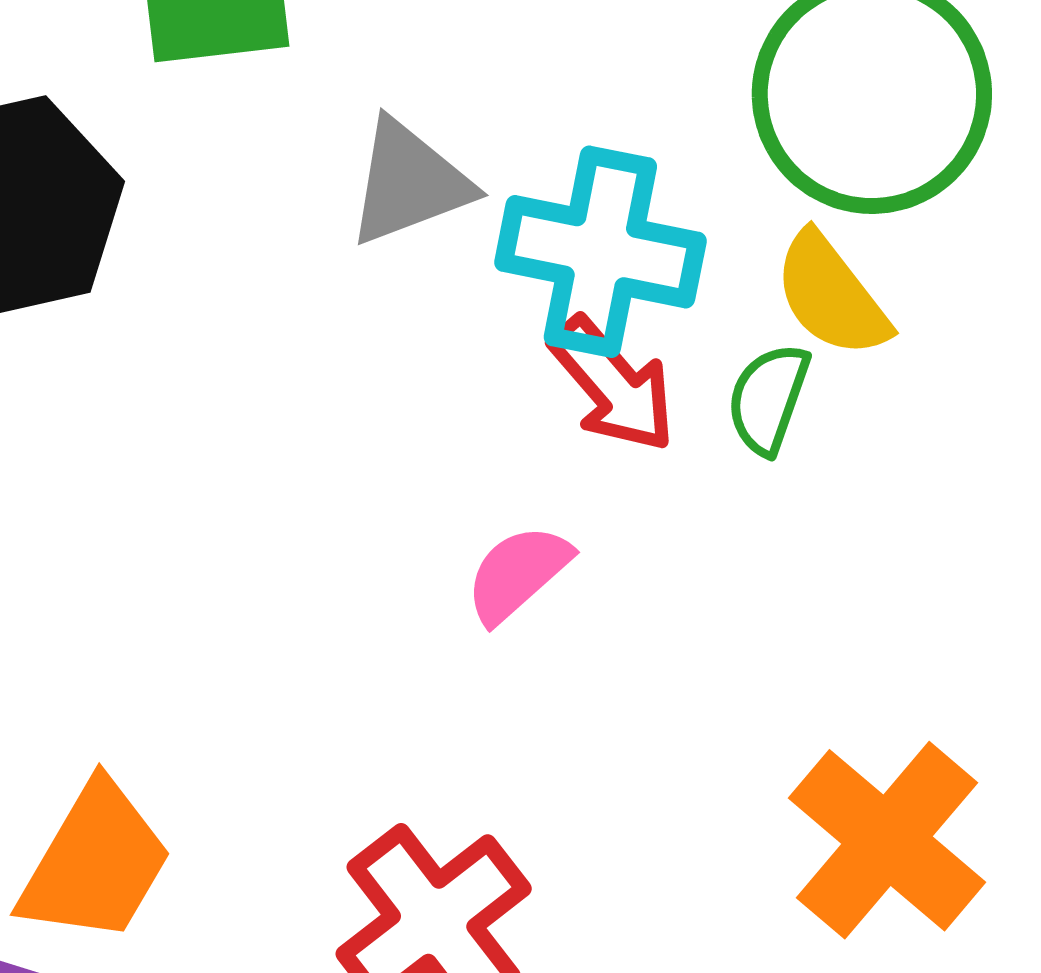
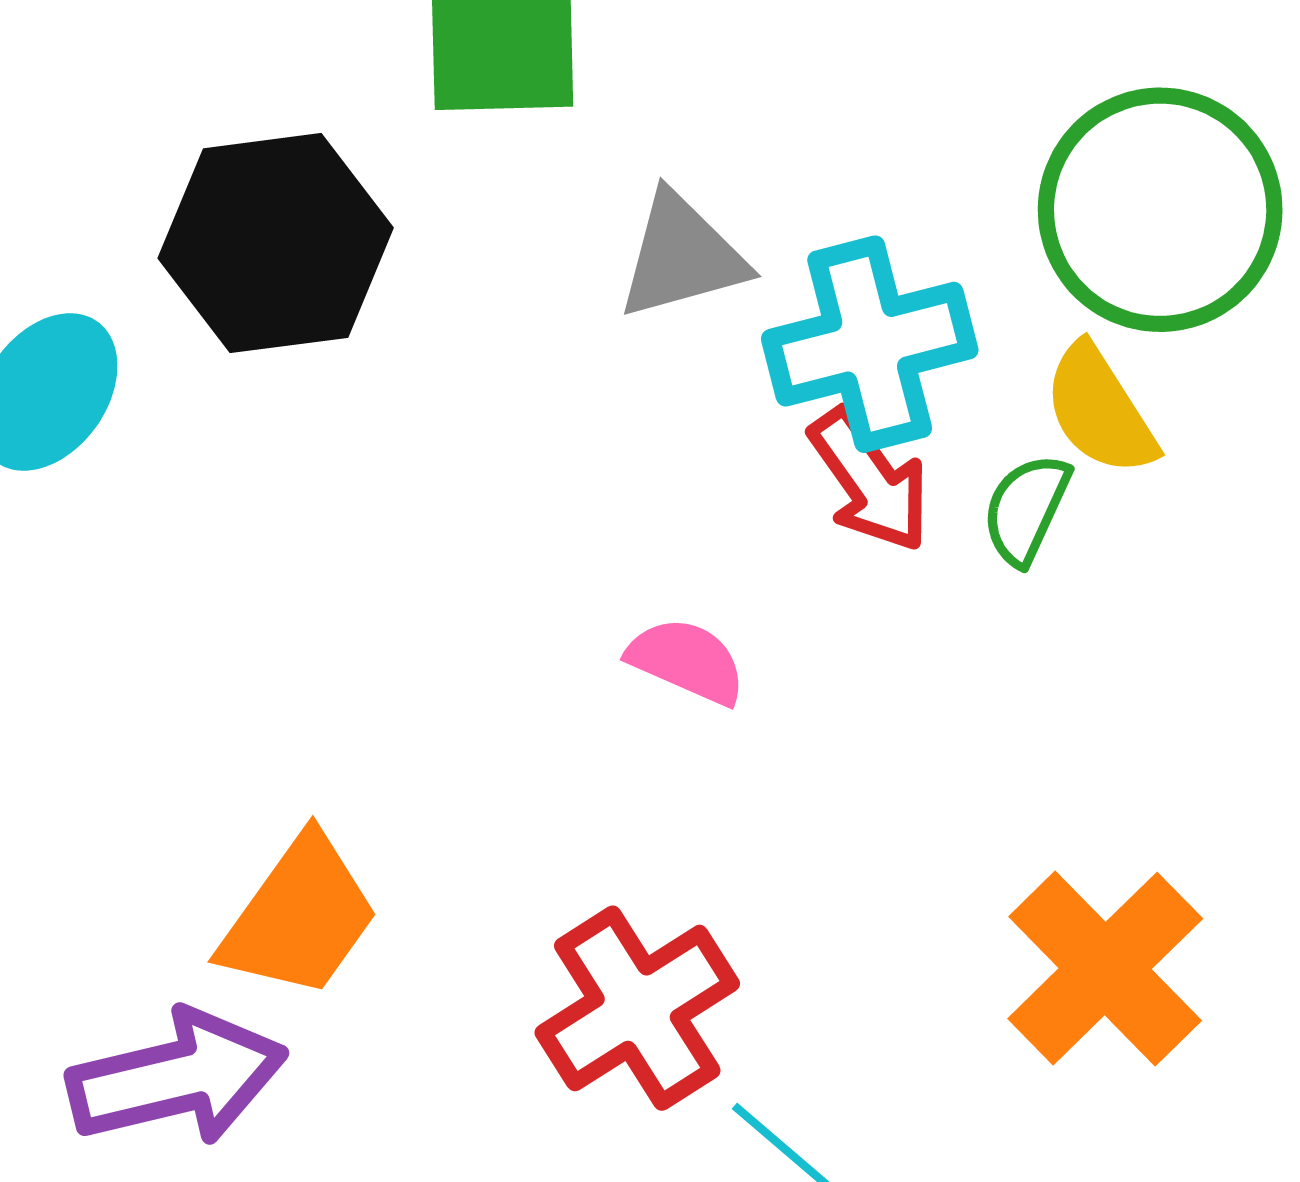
cyan cross: (600, 252) -> (870, 344), turned -31
pink semicircle: (518, 574) -> (687, 661), moved, turned 60

